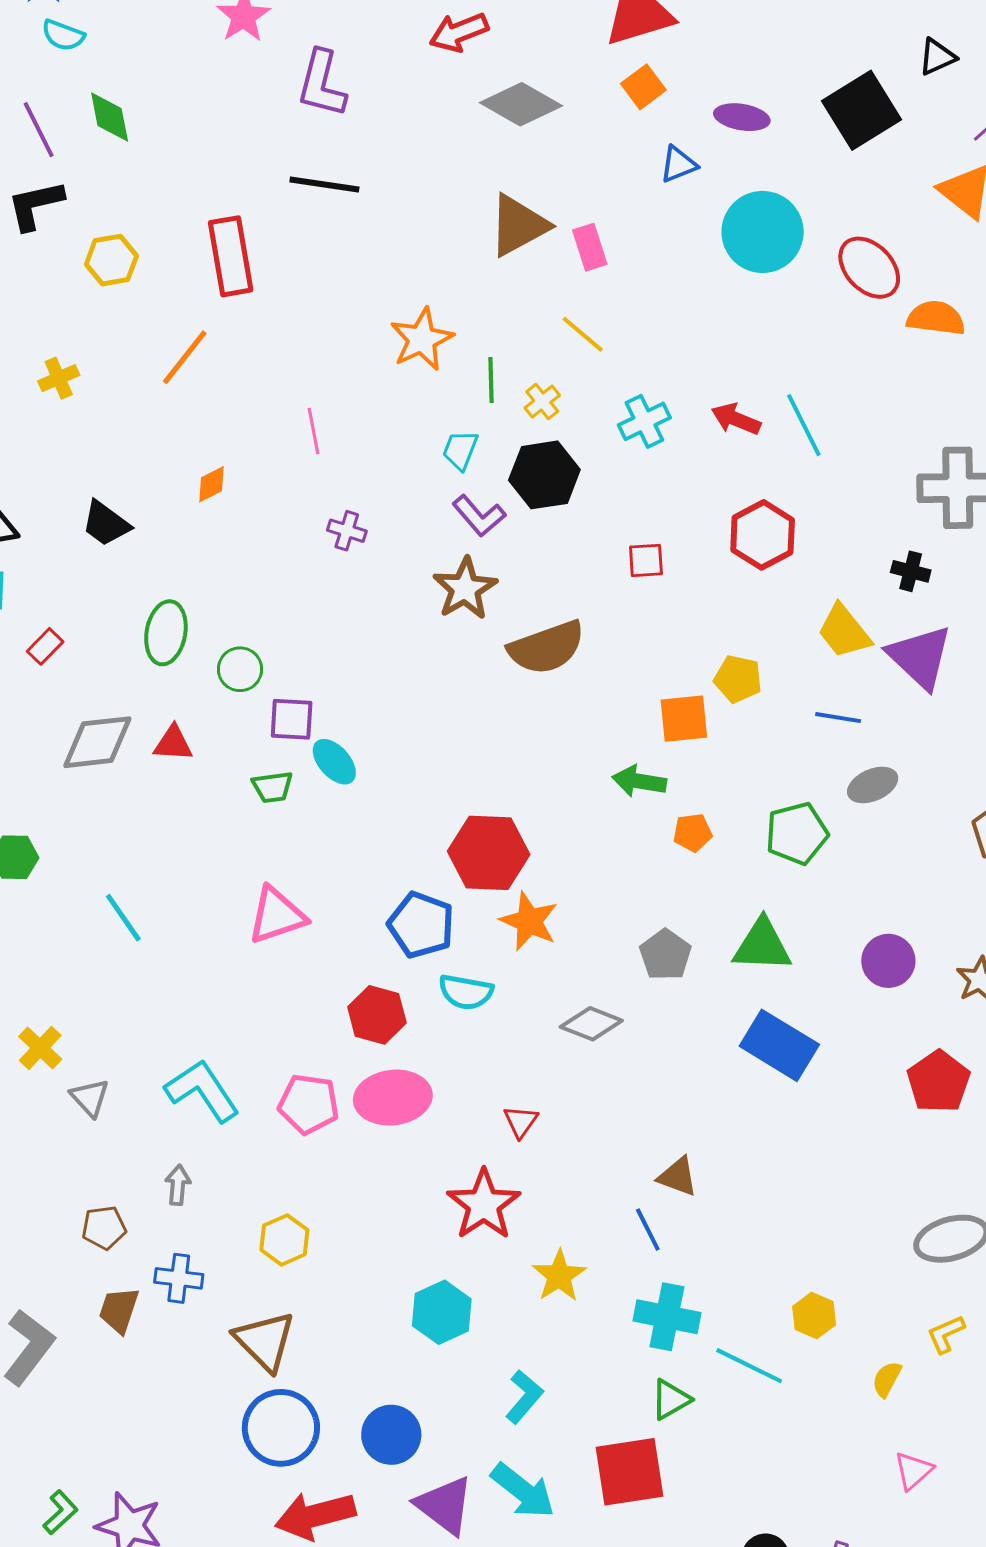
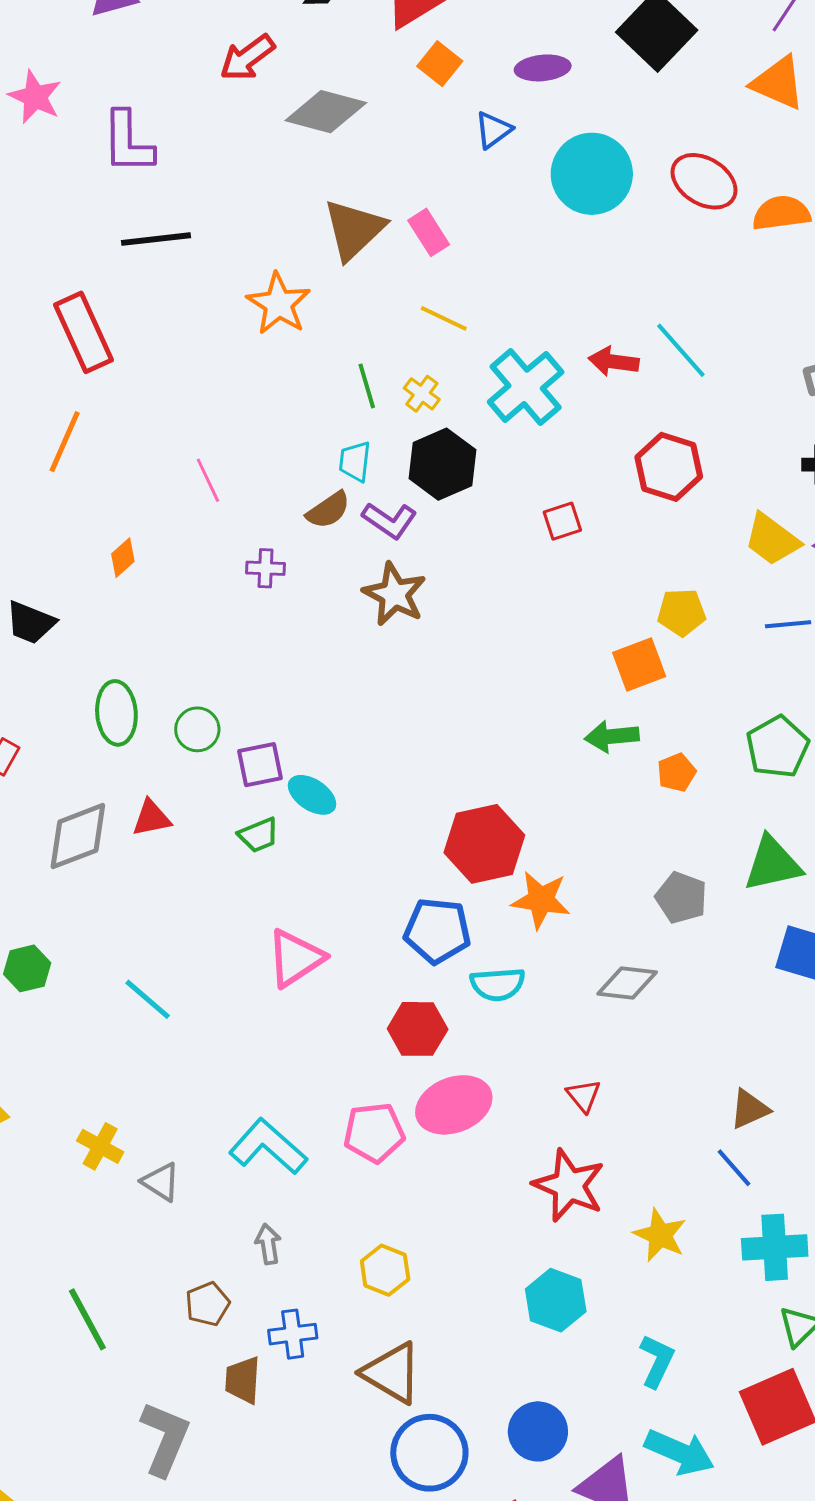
orange star: (422, 339) -> (279, 304), moved
cyan cross: (644, 421) -> (526, 387), size x1.5
brown semicircle: (547, 647) -> (328, 510), moved, size x0.6
brown triangle: (678, 1177) -> (750, 1109), turned -30

